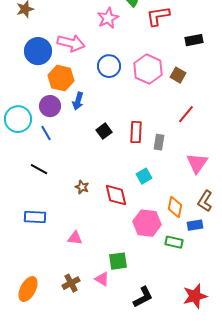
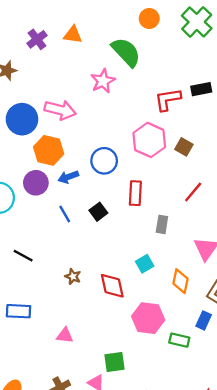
red L-shape: (158, 16) -> (168, 99), moved
black rectangle: (194, 40) -> (201, 89), moved
blue circle: (109, 66) -> (104, 161), moved
blue arrow: (78, 101) -> (68, 177), turned 54
red rectangle: (136, 132) -> (135, 193), moved
blue line: (46, 133) -> (65, 214), moved
orange diamond: (175, 207) -> (180, 281), moved
blue rectangle: (195, 225) -> (204, 320), turned -56

